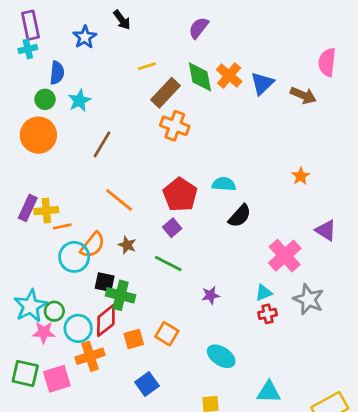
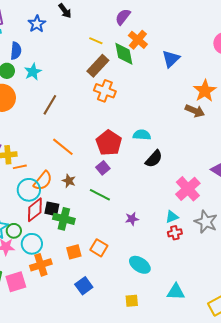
yellow line: (147, 66) -> (96, 41), moved, turned 40
orange cross: (229, 75) -> (138, 40), moved
brown arrow: (303, 95) -> (195, 111), moved
orange star: (301, 176) -> (205, 91), moved, size x1.6
red diamond: (106, 320) -> (35, 210), moved

